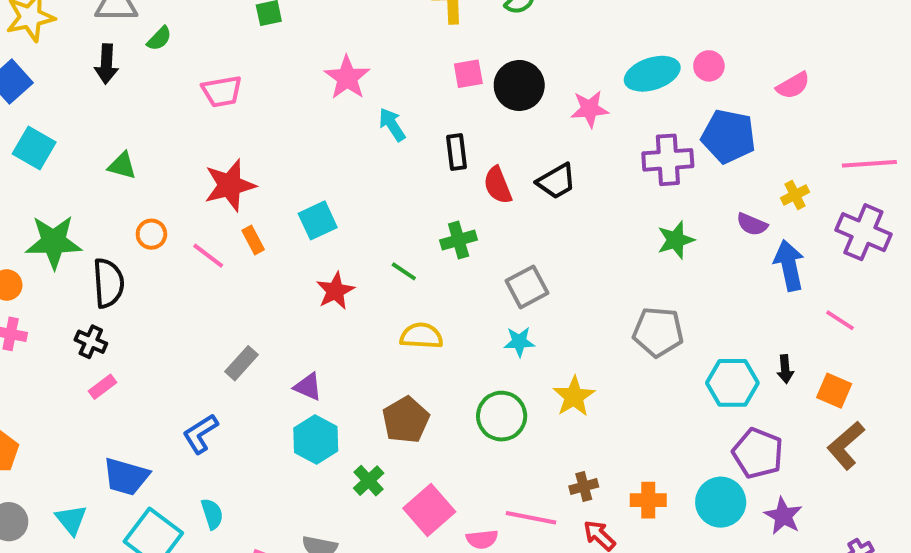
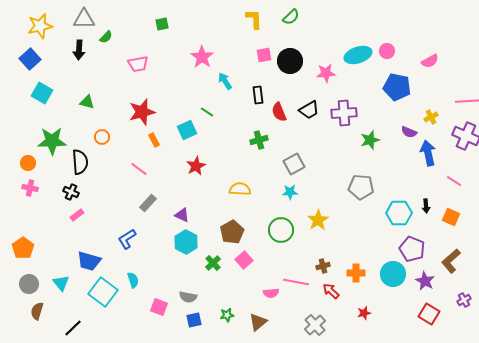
purple cross: (668, 160) -> (344, 113), moved
pink line: (208, 256) -> (139, 169), moved
green line: (404, 271) -> (207, 112), moved
brown L-shape: (846, 445) -> (451, 261), moved
pink square: (429, 510) -> (244, 260), moved, size x0.7

